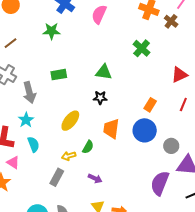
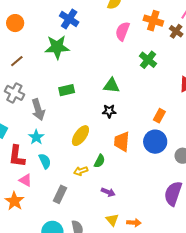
pink semicircle: (99, 14) -> (123, 31), moved
green star: (51, 31) -> (57, 47), size x1.4
gray rectangle: (57, 177) -> (60, 194), moved

